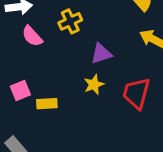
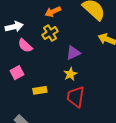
pink square: (20, 90) -> (17, 73), moved
red trapezoid: (136, 93) -> (76, 97), moved

